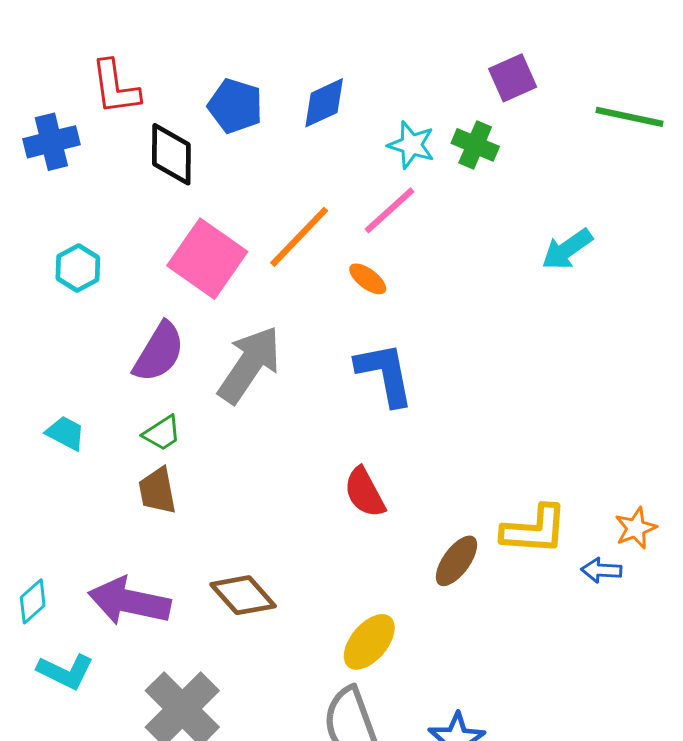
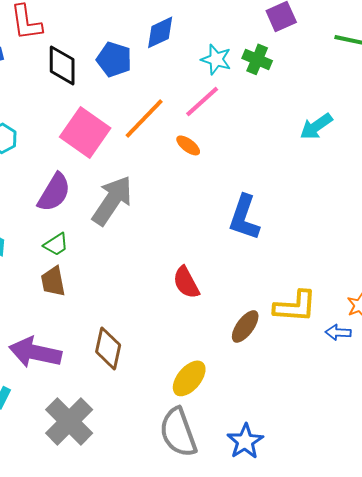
blue pentagon: (235, 106) -> (114, 59), moved
blue L-shape: (385, 374) -> (244, 217), moved, turned -150
brown diamond: (243, 595) -> (108, 348), turned 54

